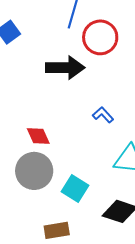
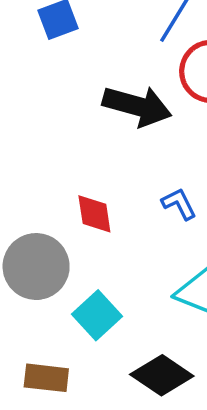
red diamond: (38, 136) -> (94, 214), moved

